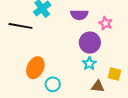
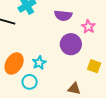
cyan star: (89, 64) -> (39, 63), moved
yellow square: (115, 74) -> (94, 66), moved

